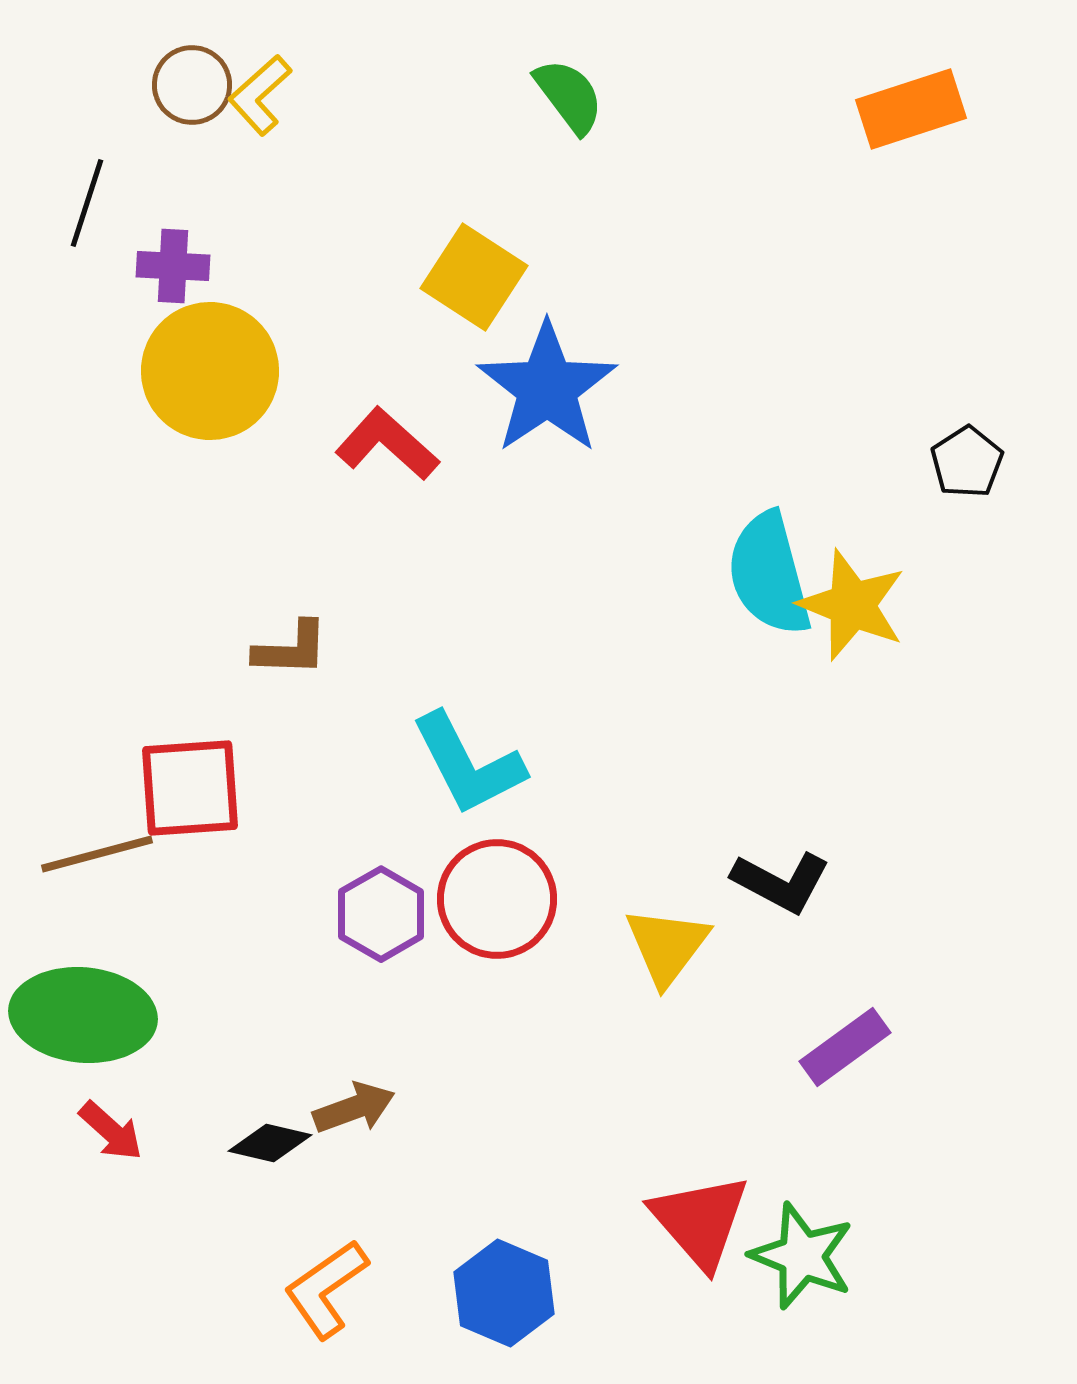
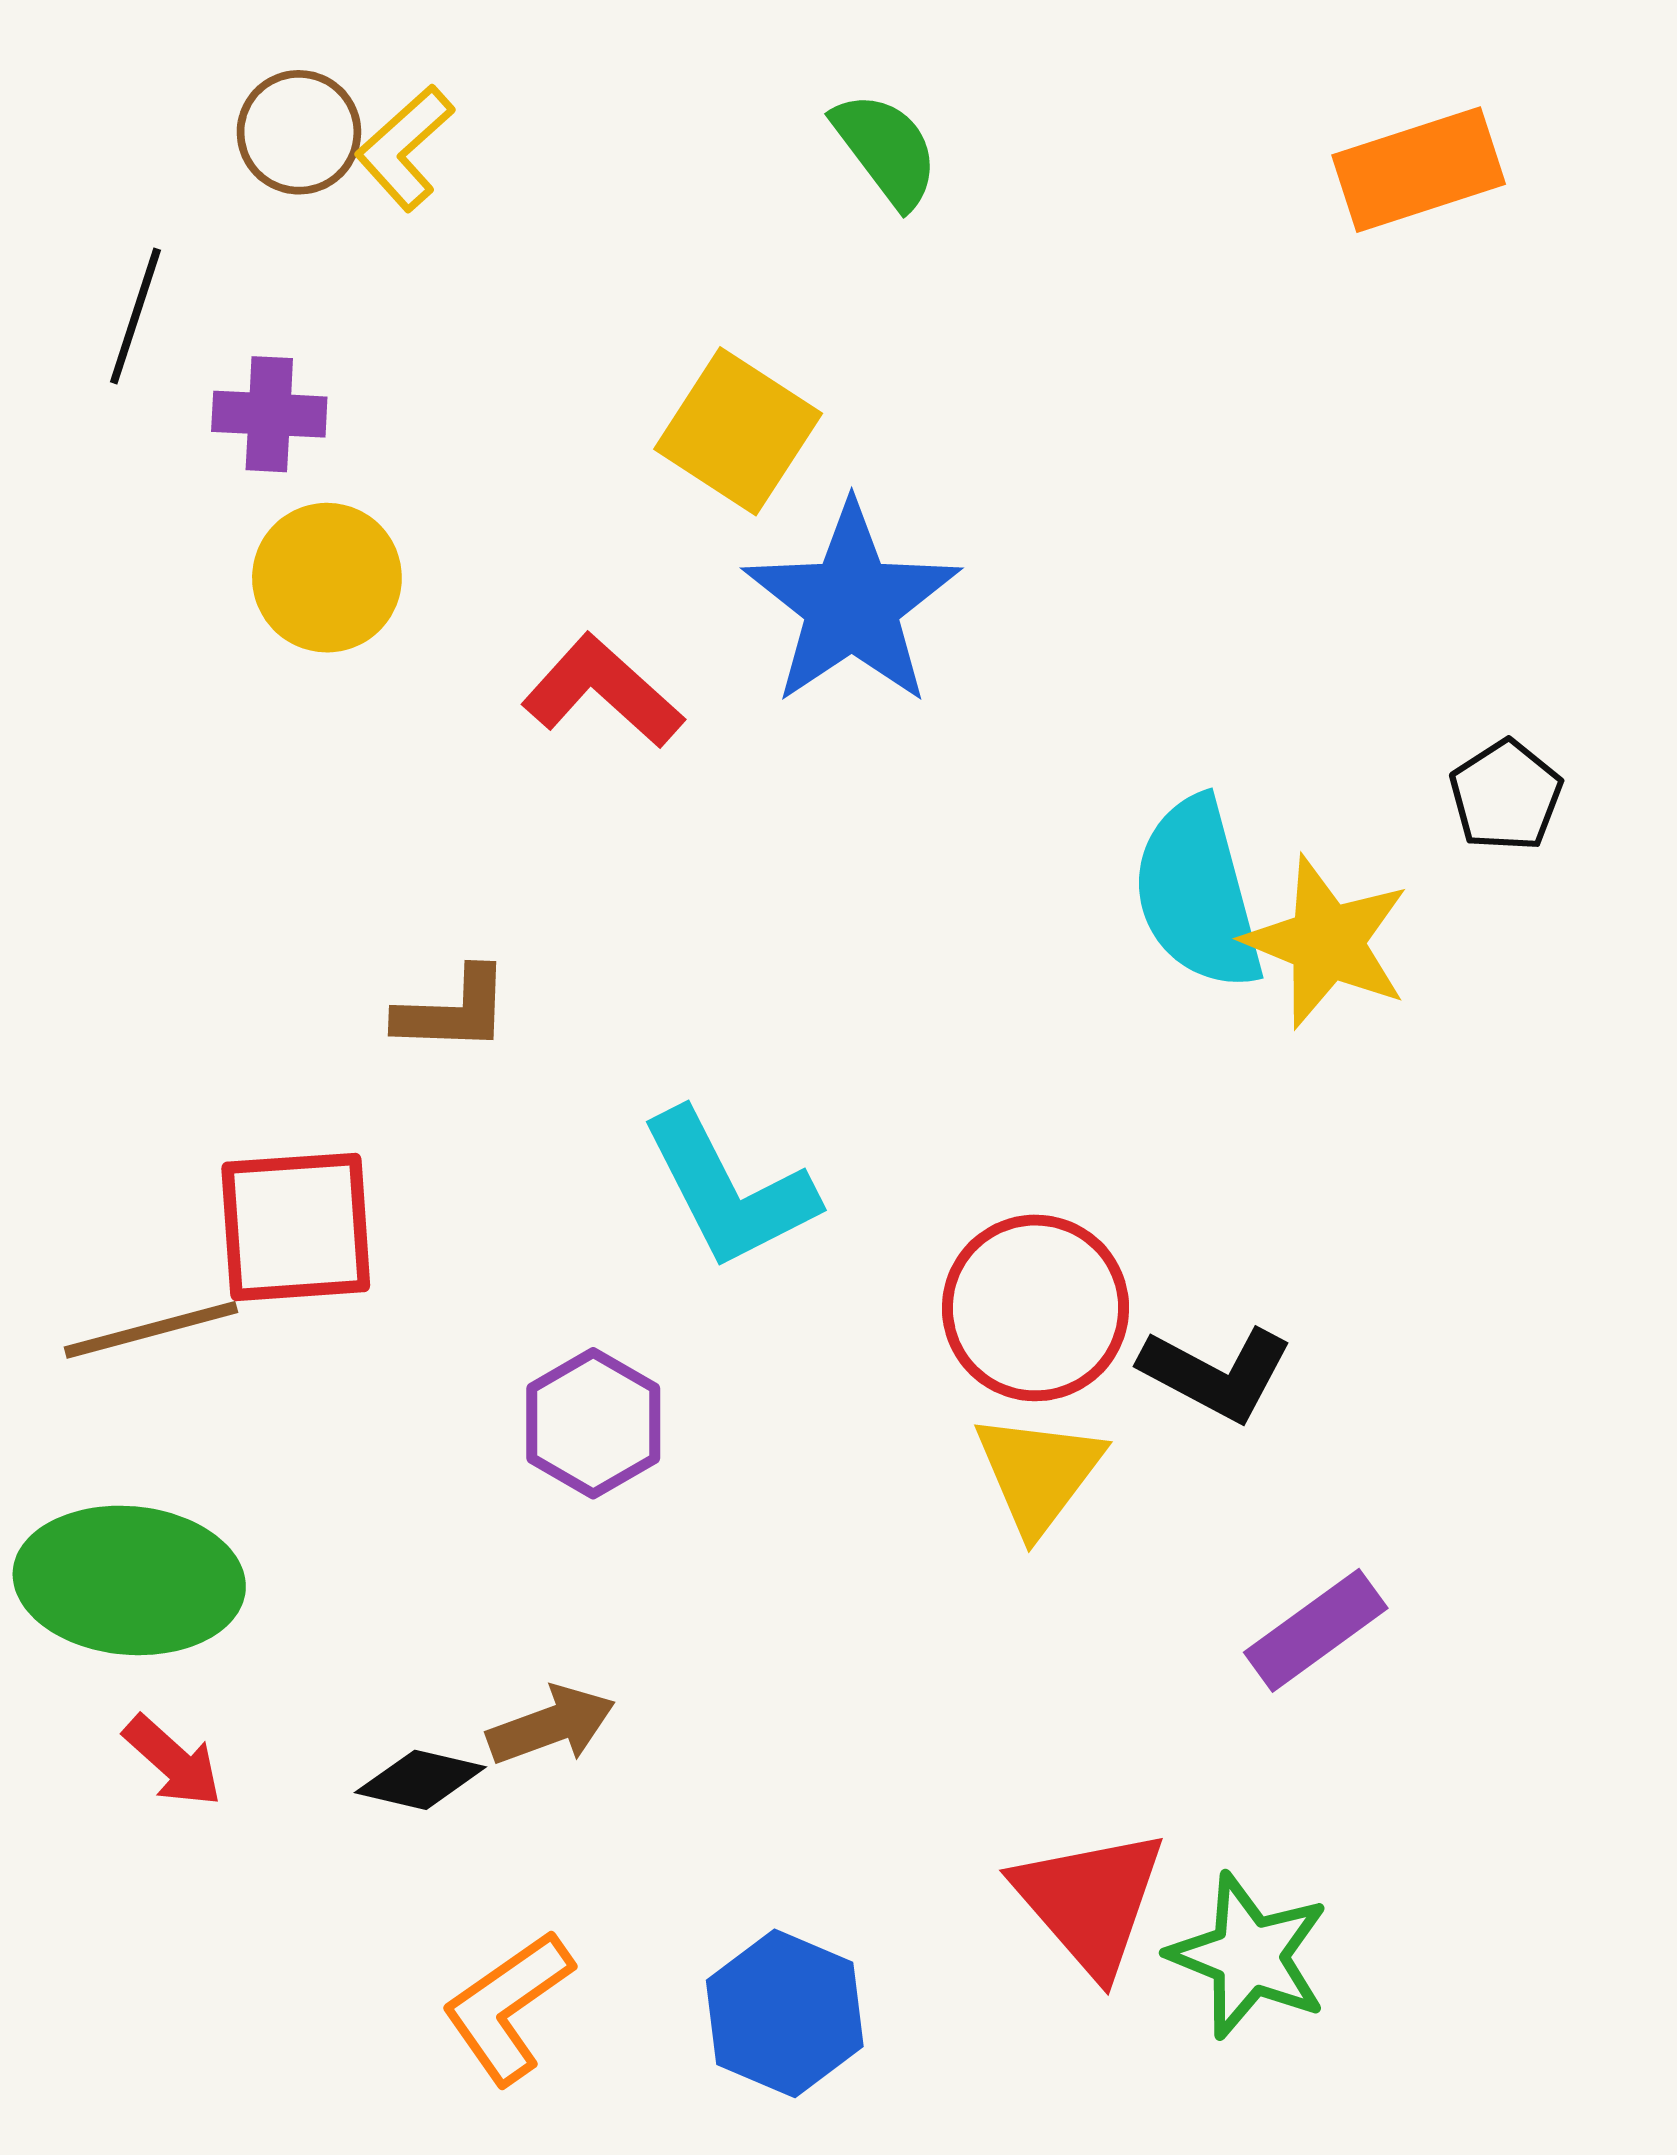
yellow circle: (210, 371) -> (327, 578), size x0.7
black pentagon: (967, 462) -> (1506, 796), moved
red circle: (497, 899) -> (1035, 1308), moved

